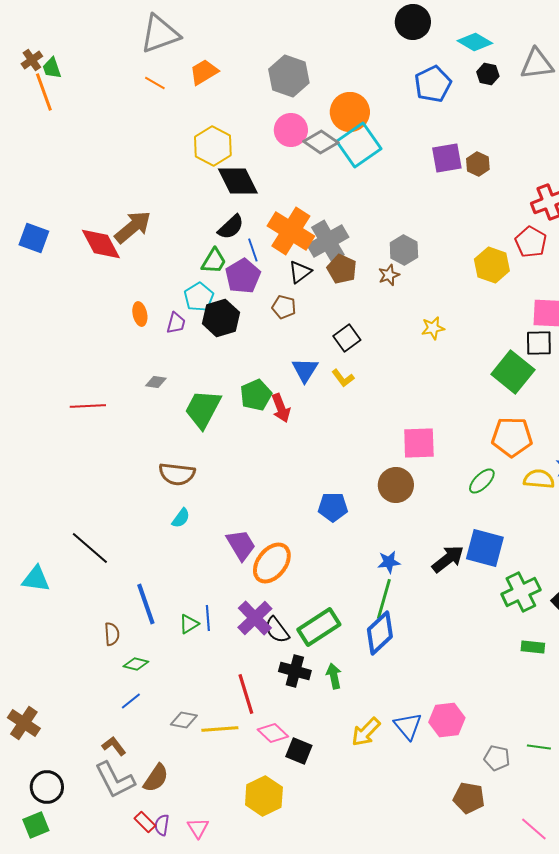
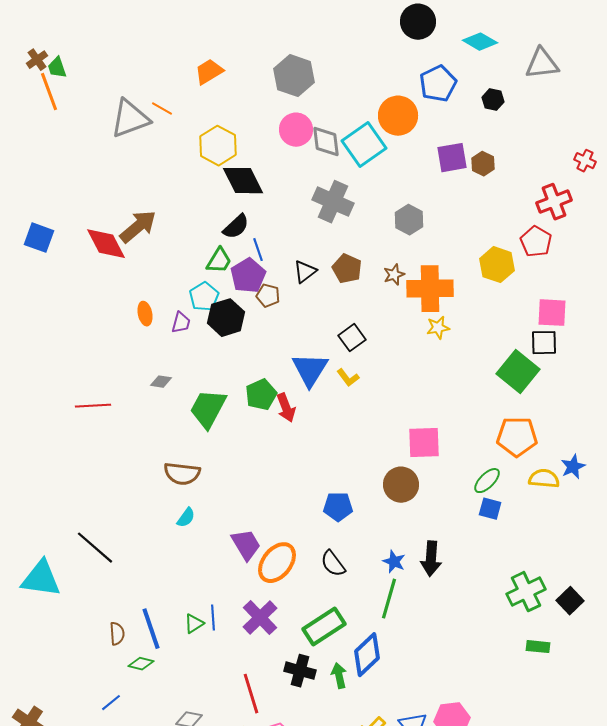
gray triangle: (160, 34) -> (130, 119), moved
black hexagon: (488, 74) -> (493, 100), moved
orange line: (155, 83) -> (162, 109), moved
orange circle: (350, 112) -> (398, 116), moved
gray diamond: (321, 142) -> (326, 142), turned 48
orange cross: (291, 231) -> (430, 289), moved, turned -33
gray cross: (328, 241) -> (333, 202), moved, turned -36
gray hexagon: (404, 250) -> (409, 220), moved
brown pentagon: (284, 307) -> (268, 296), moved
blue triangle: (305, 370) -> (310, 370), size x1.4
blue square: (485, 548) -> (490, 509), moved, size x0.6
black arrow: (448, 559) -> (431, 559), moved, turned 132
blue star: (389, 562) -> (394, 562), turned 30
cyan triangle: (36, 579) -> (41, 579), size x1.4
blue line: (146, 604) -> (151, 629), moved
black semicircle: (277, 630) -> (333, 564), moved
blue diamond: (380, 633) -> (367, 655), moved
blue line: (131, 701) -> (111, 703), moved

